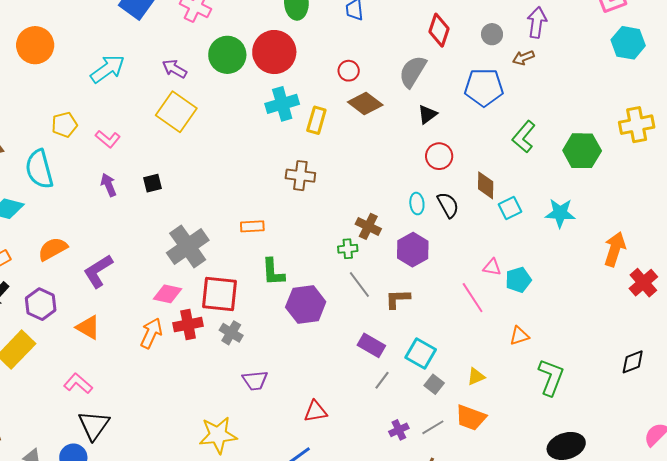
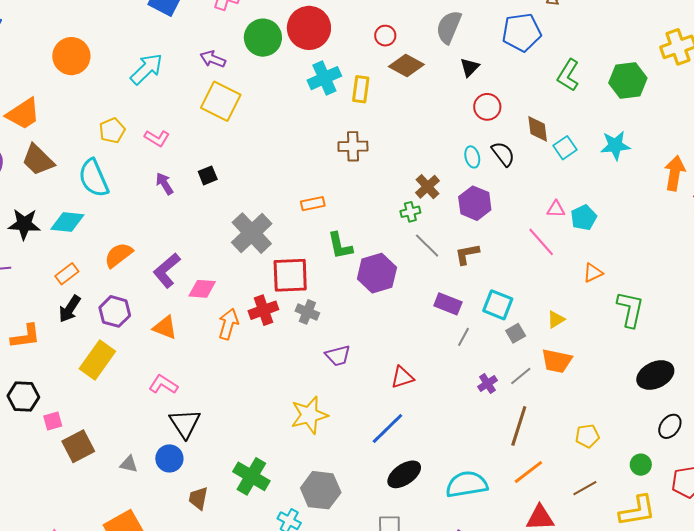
brown cross: (368, 226) -> (428, 187), turned 30
pink diamond: (167, 294) -> (202, 289), moved
gray square: (434, 384) -> (516, 333), turned 30

